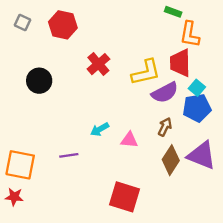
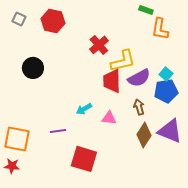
red trapezoid: (180, 63) -> (112, 81), moved
red cross: (98, 64) -> (99, 45), moved
brown arrow: (165, 127) -> (139, 107), turned -42
red square: (125, 197) -> (84, 159), moved

